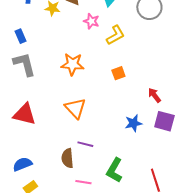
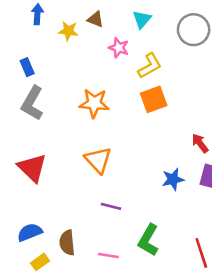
gray L-shape: (24, 64) -> (32, 103), turned -136
orange square: (118, 73) -> (154, 99), moved, size x1.5
red triangle: (24, 114) -> (32, 168), turned 30
brown semicircle: (67, 158) -> (67, 243), moved

